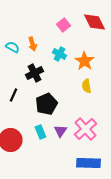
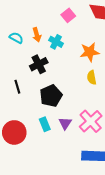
cyan cross: (59, 54) -> (56, 42), moved
orange star: (84, 61) -> (90, 52), turned 30
black line: (13, 95) -> (17, 87), turned -40

